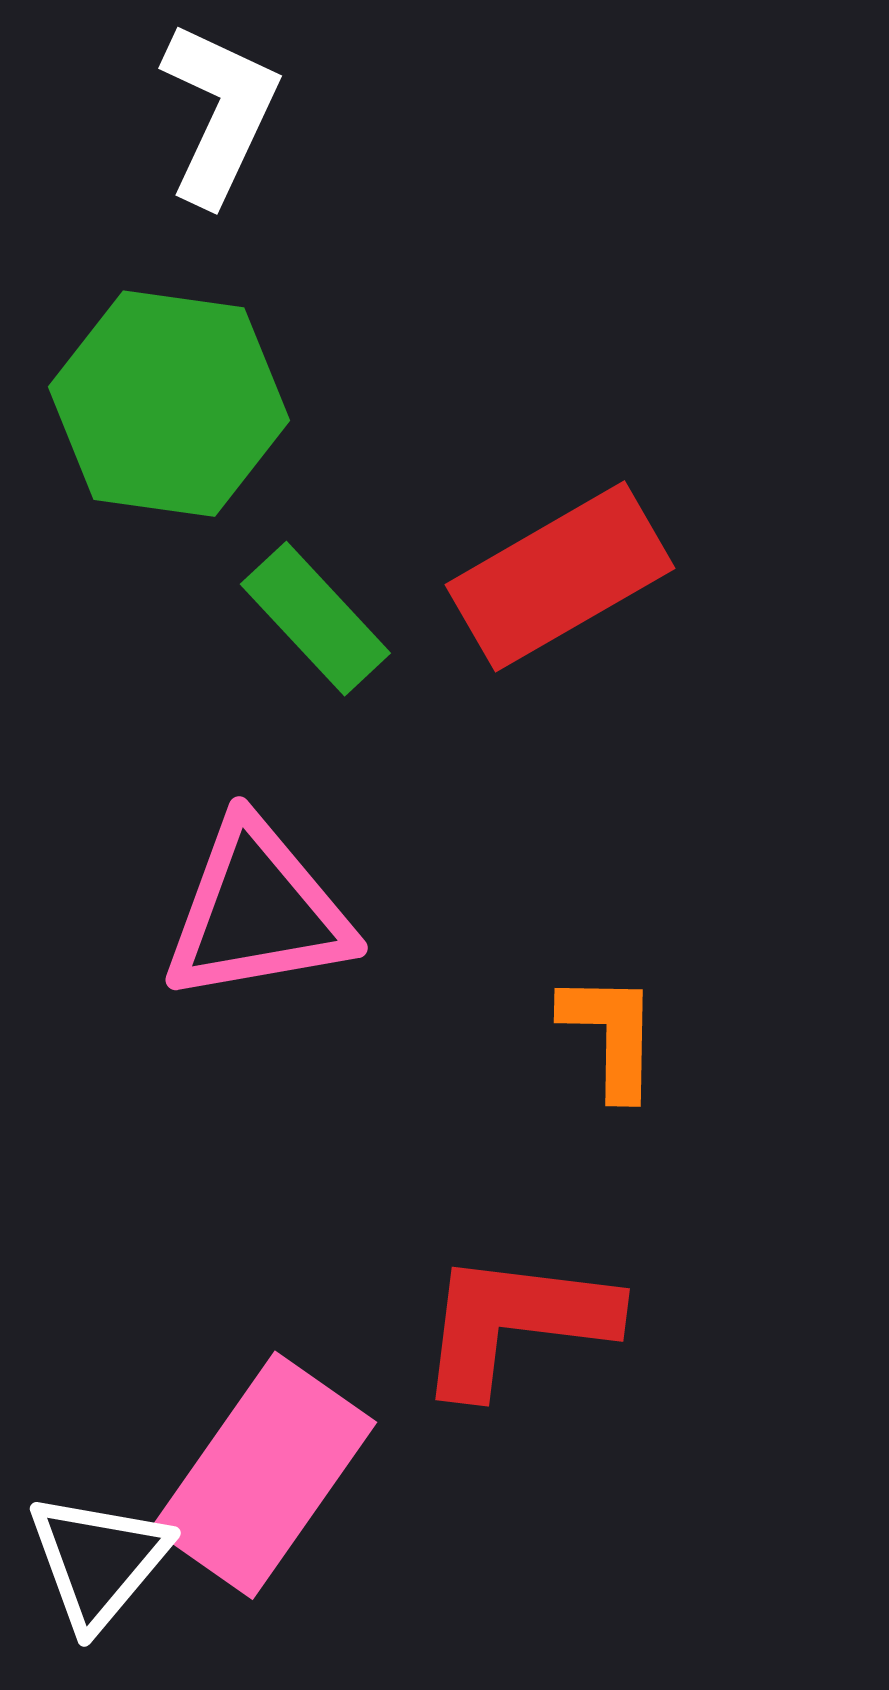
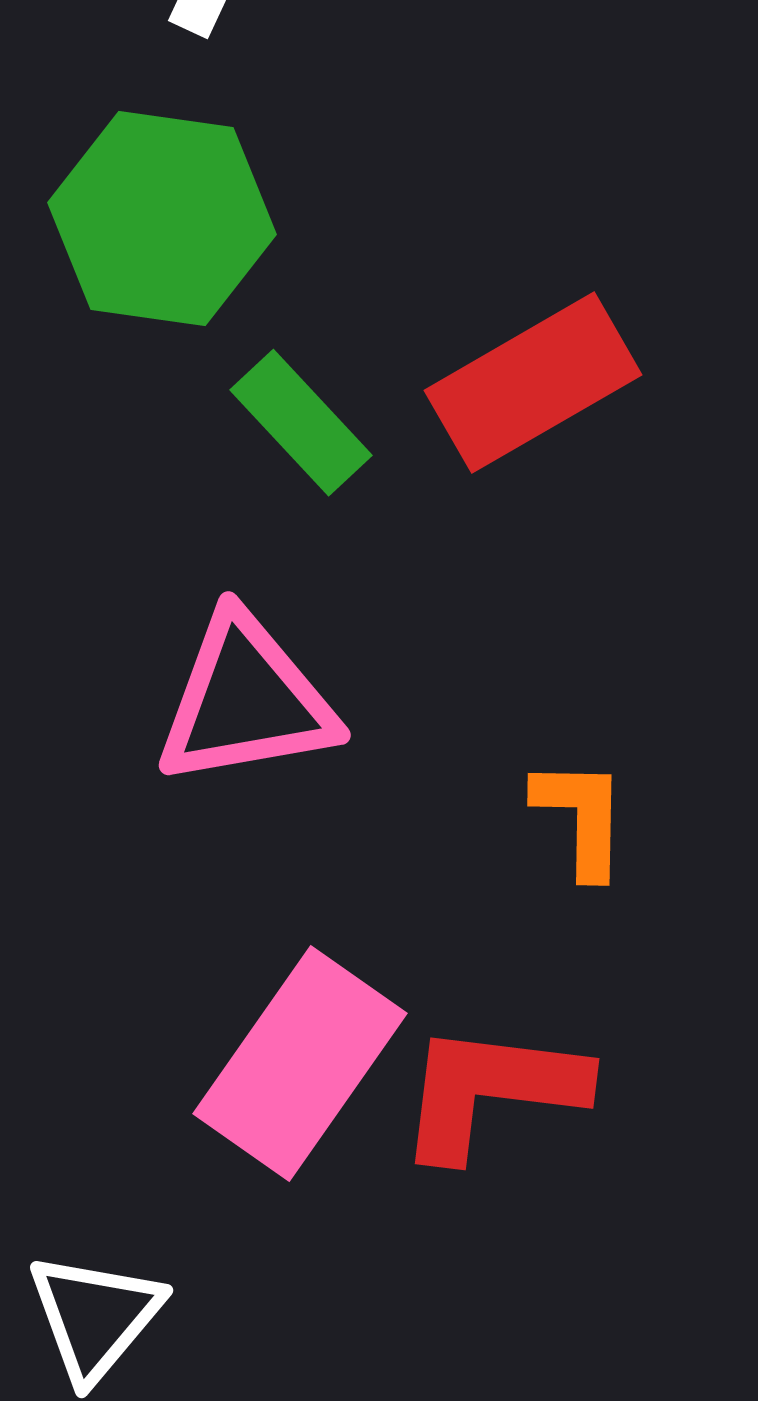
pink rectangle: (264, 1475) -> (300, 1064), moved

